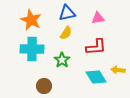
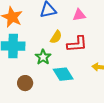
yellow semicircle: (66, 33) -> (56, 37), moved
cyan diamond: (96, 77) -> (63, 74), moved

